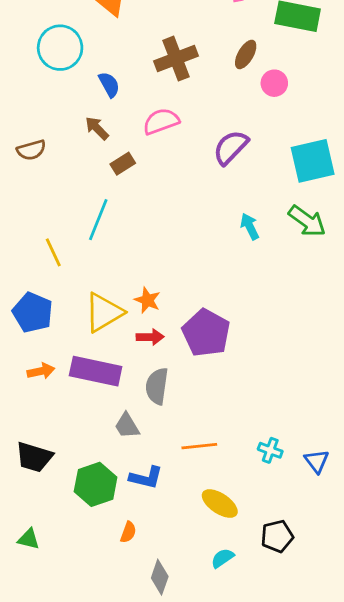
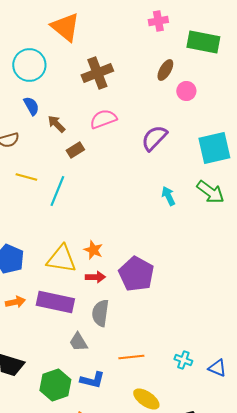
brown cross: (176, 59) -> (97, 73), moved
blue semicircle: (109, 85) -> (31, 106), moved
yellow line: (53, 252) -> (26, 177), moved, turned -50
yellow triangle: (104, 312) -> (61, 259), turned 40
blue triangle: (317, 461) -> (217, 368), turned -30

